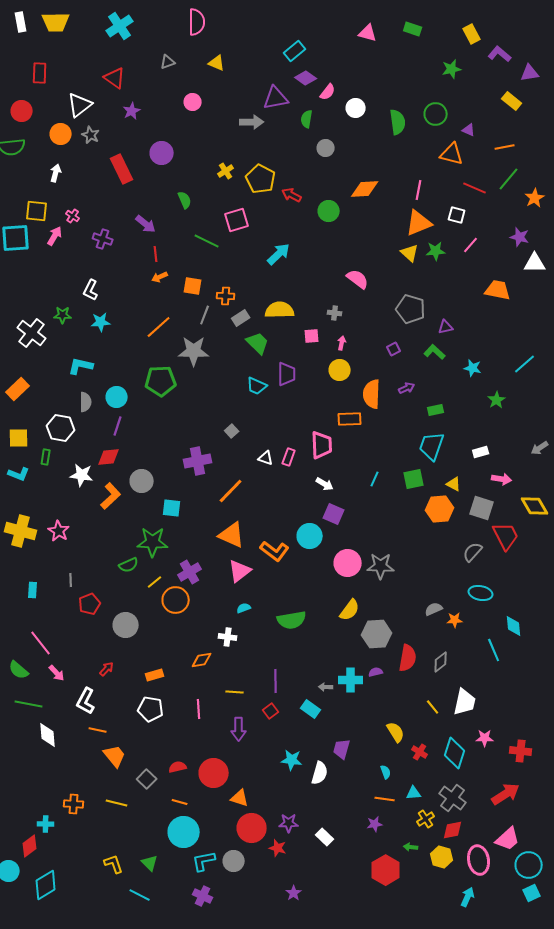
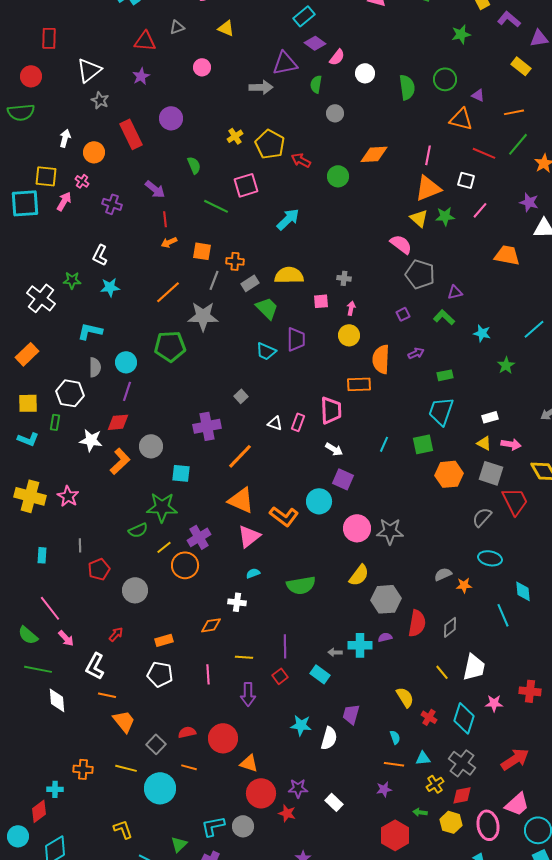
red triangle: (115, 78) -> (145, 41), moved, turned -30
orange circle: (61, 134) -> (94, 152), moved
pink semicircle: (358, 279) -> (401, 244), moved
yellow triangle: (454, 484) -> (484, 443), moved
red cross: (521, 751) -> (530, 691), moved
cyan circle: (184, 832) -> (160, 788), moved
green triangle: (150, 863) -> (179, 844), moved, turned 30

